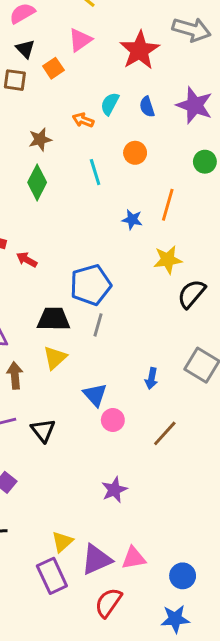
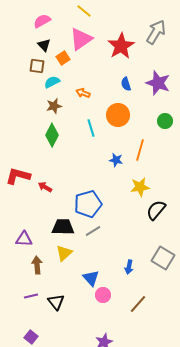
gray arrow: (192, 30) -> (156, 32), turned -75
pink triangle: (80, 40) -> (81, 39), size x1.4
cyan semicircle: (110, 104) -> (52, 82), moved, turned 35
orange circle: (135, 153) -> (118, 115), size x1.5
gray line: (98, 325) -> (93, 231), turned 42

